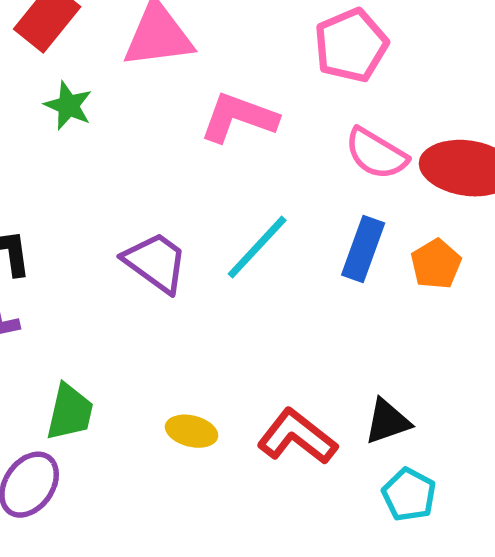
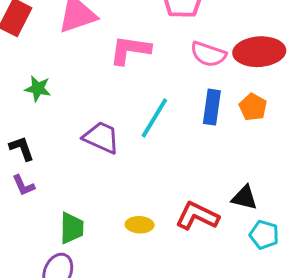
green star: (68, 106) -> (38, 89), moved
black triangle: (387, 422) -> (244, 198), turned 44

